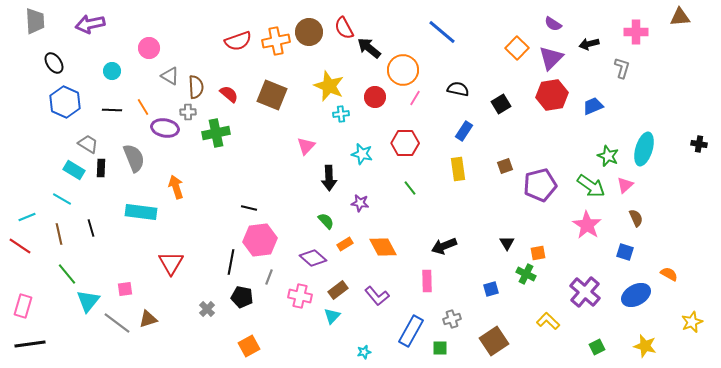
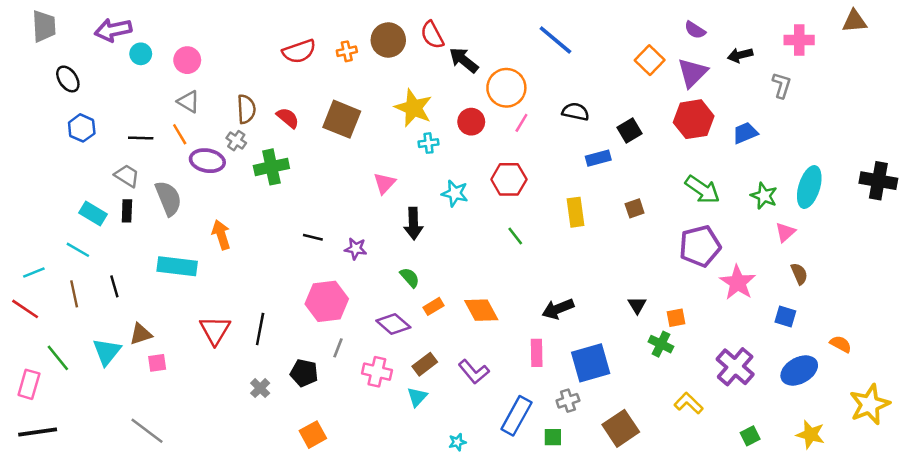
orange cross: (276, 41) -> (347, 51), size x0.6
cyan circle: (112, 71) -> (141, 54), moved
gray triangle: (170, 76) -> (188, 102), moved
blue hexagon: (65, 102) -> (82, 128), size x0.7
gray cross: (188, 112) -> (236, 141), turned 35
blue rectangle: (464, 131) -> (598, 158), moved, turned 42
gray trapezoid: (88, 144) -> (127, 176), moved
black cross: (699, 144) -> (878, 181), size x1.8
purple pentagon: (540, 185) -> (700, 246), moved
green arrow: (591, 186) -> (702, 190), moved
purple star: (360, 203) -> (356, 249), moved
black line: (249, 208) -> (313, 237), moved
black line: (231, 262) -> (260, 329), moved
green line: (67, 274) -> (58, 358), moved
blue square: (491, 289) -> (591, 363), moved, size x2.0
cyan triangle: (88, 301) -> (107, 352), moved
brown triangle: (148, 319) -> (141, 334), moved
yellow star: (692, 322) -> (870, 404), size x1.5
gray line: (117, 323) -> (147, 431), moved

